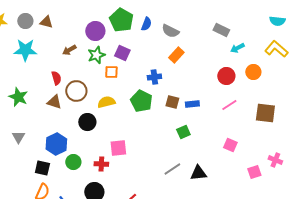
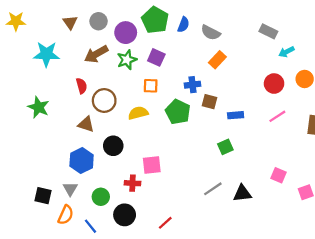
gray circle: (25, 21) -> (99, 21), moved
brown triangle: (46, 22) -> (70, 22), turned 40
brown arrow: (69, 50) -> (96, 54), size x1.5
orange square: (111, 72) -> (151, 86), moved
brown triangle: (54, 102) -> (86, 124), moved
brown square: (172, 102) -> (209, 102), moved
black circle: (87, 122) -> (113, 146), moved
gray triangle: (18, 137) -> (70, 189), moved
pink square: (230, 145) -> (279, 175), moved
green circle: (73, 162) -> (101, 197), moved
black square: (42, 168) -> (43, 196), moved

